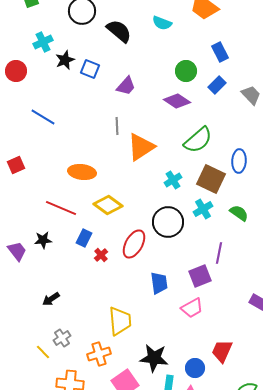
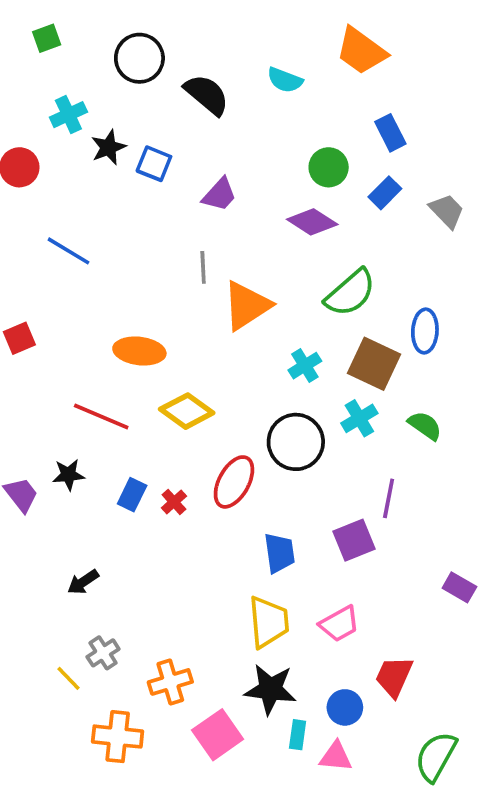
blue rectangle: (84, 238) -> (132, 495), moved
pink trapezoid: (192, 308) -> (339, 624), moved
yellow trapezoid: (120, 321) -> (269, 622), moved

